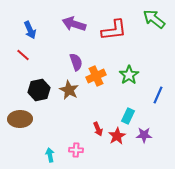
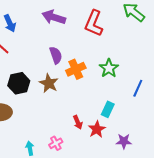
red L-shape: (114, 30) -> (94, 23), turned 120
purple star: (144, 135) -> (124, 141), moved
pink cross: (76, 150) -> (56, 143), turned -32

